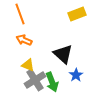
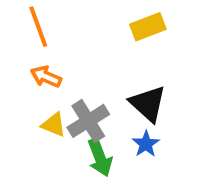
black triangle: (63, 54) -> (148, 104), moved
gray cross: (35, 80) -> (88, 121), moved

